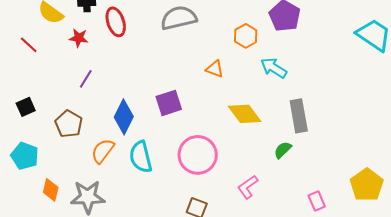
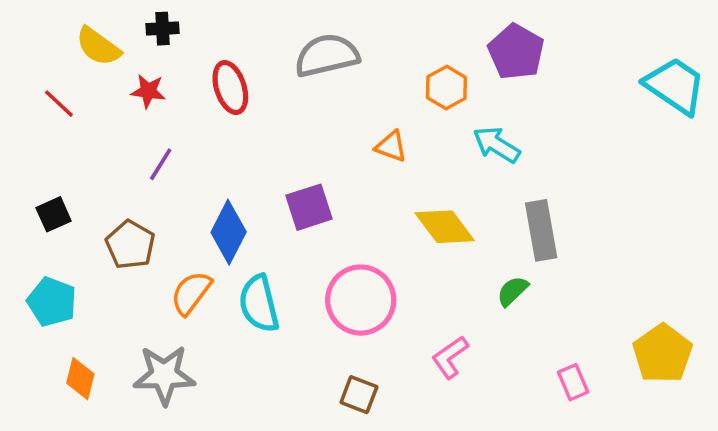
red ellipse: (116, 22) -> (230, 88), moved
orange diamond: (51, 190) -> (80, 379), moved

